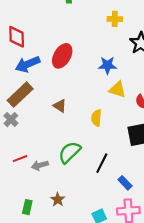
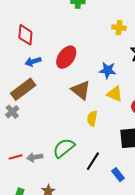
blue arrow: (27, 64) -> (33, 62), size x0.7
brown triangle: (60, 106) -> (81, 90), moved, size x1.5
red line: (20, 159) -> (16, 157), moved
blue rectangle: (125, 183) -> (118, 175), moved

